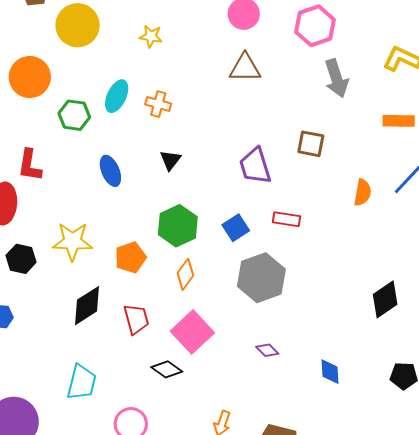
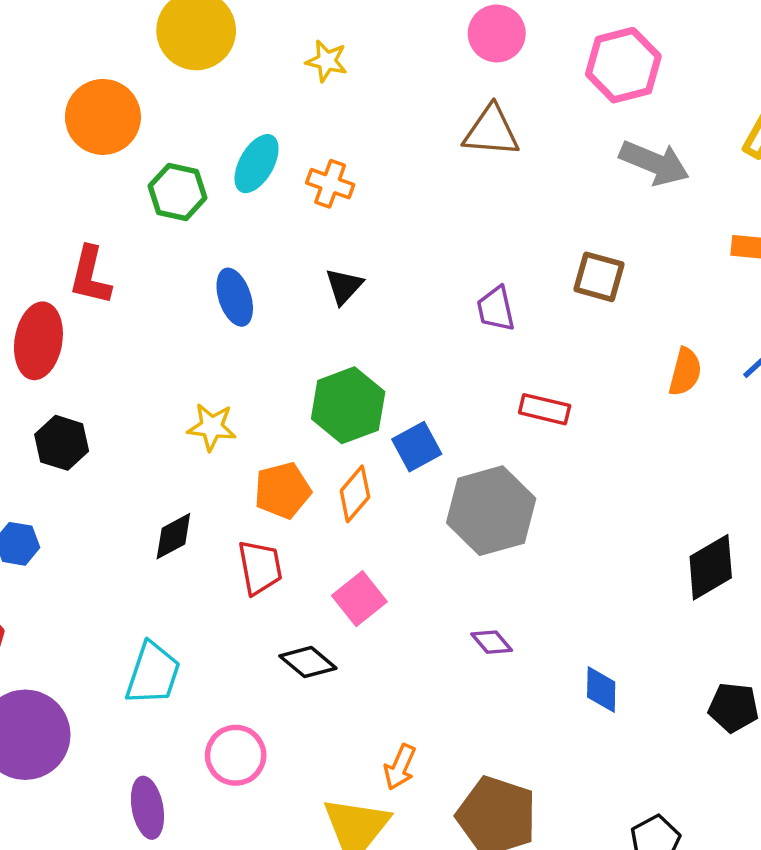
gray arrow: (336, 78) -> (654, 163), turned -54
purple trapezoid: (255, 166) -> (496, 309), size x0.7
blue square: (236, 228) -> (417, 447), moved
yellow star: (72, 241) -> (212, 427), moved, size x0.7
orange pentagon: (130, 257) -> (282, 490), moved
black diamond: (87, 306) -> (173, 536), size x0.7
pink square: (192, 332) -> (359, 599), size x0.7

